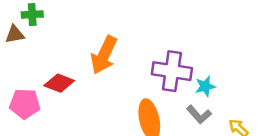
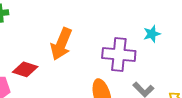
cyan star: (205, 86) -> (152, 34), moved

